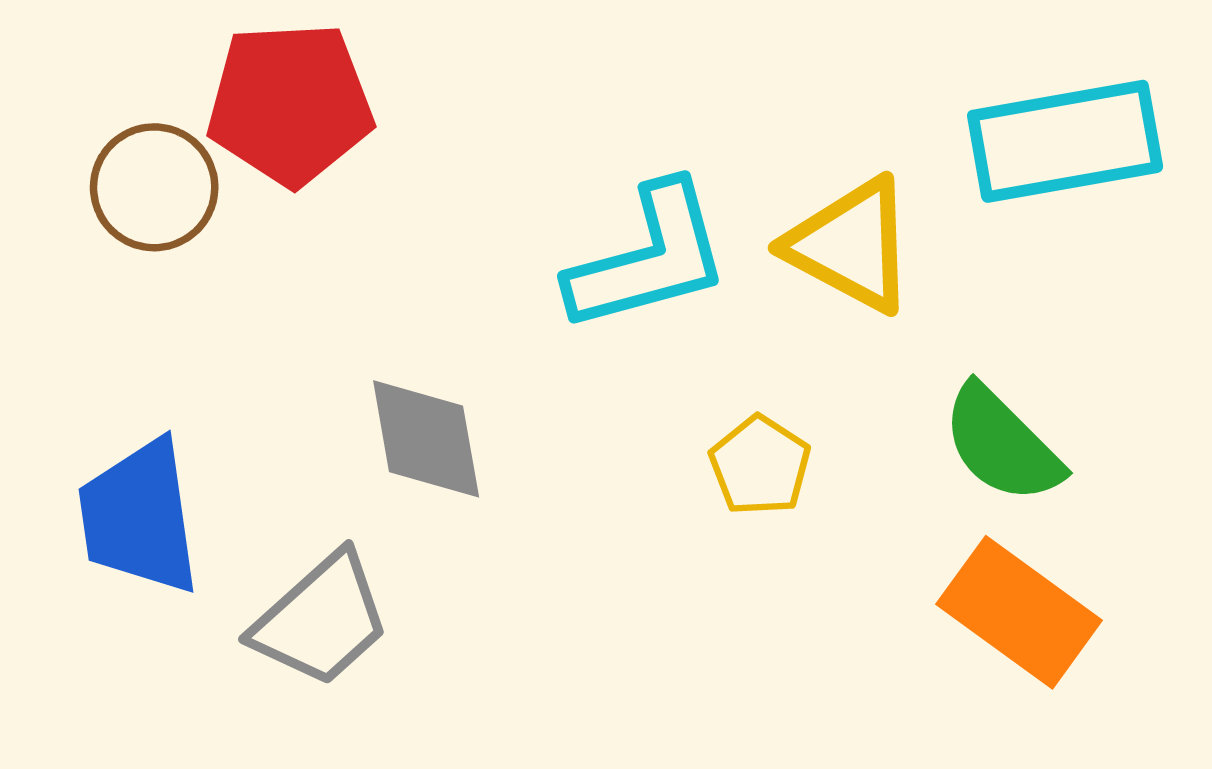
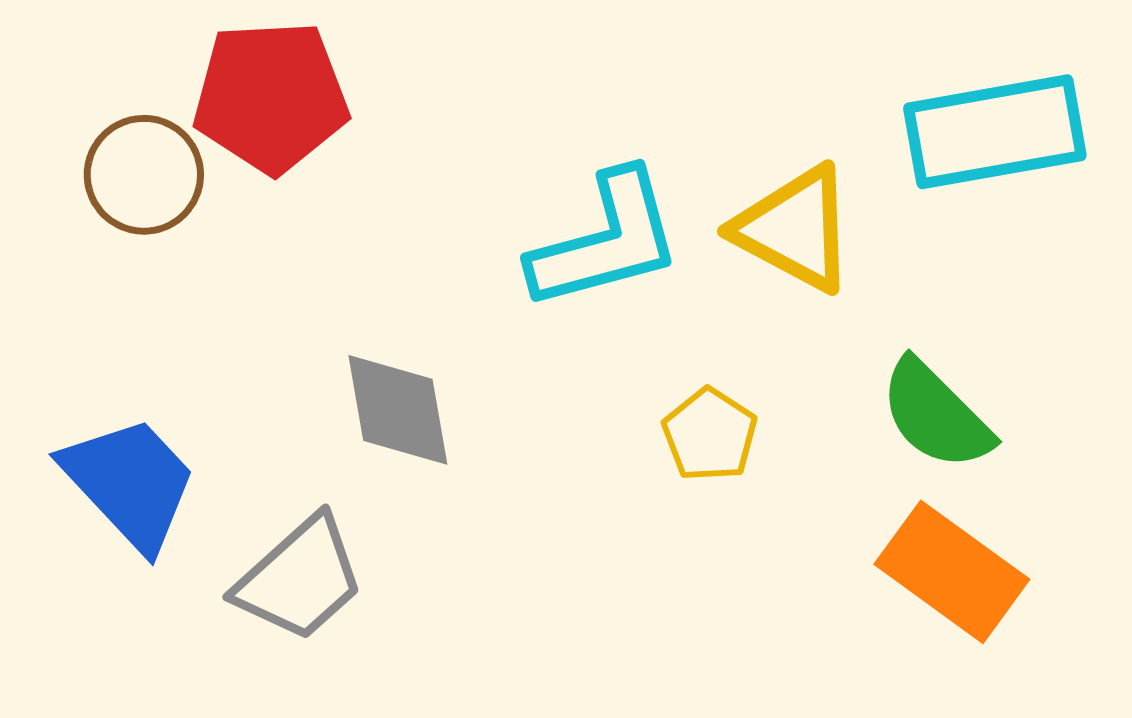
blue trapezoid: (139, 517) -> (130, 483), turned 145

